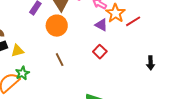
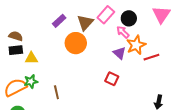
red square: (100, 52) -> (112, 79), turned -32
brown line: (60, 60) -> (56, 92), moved

